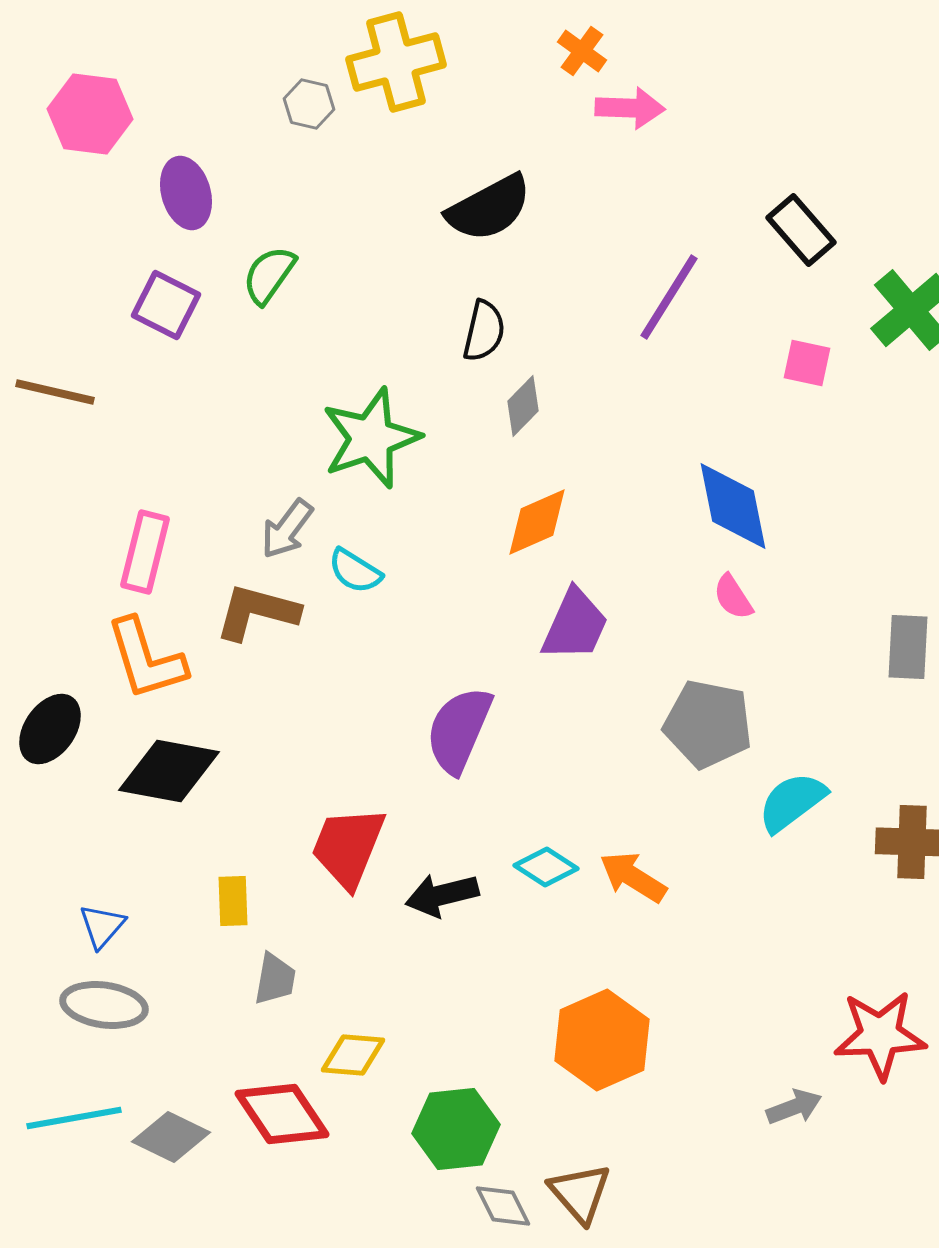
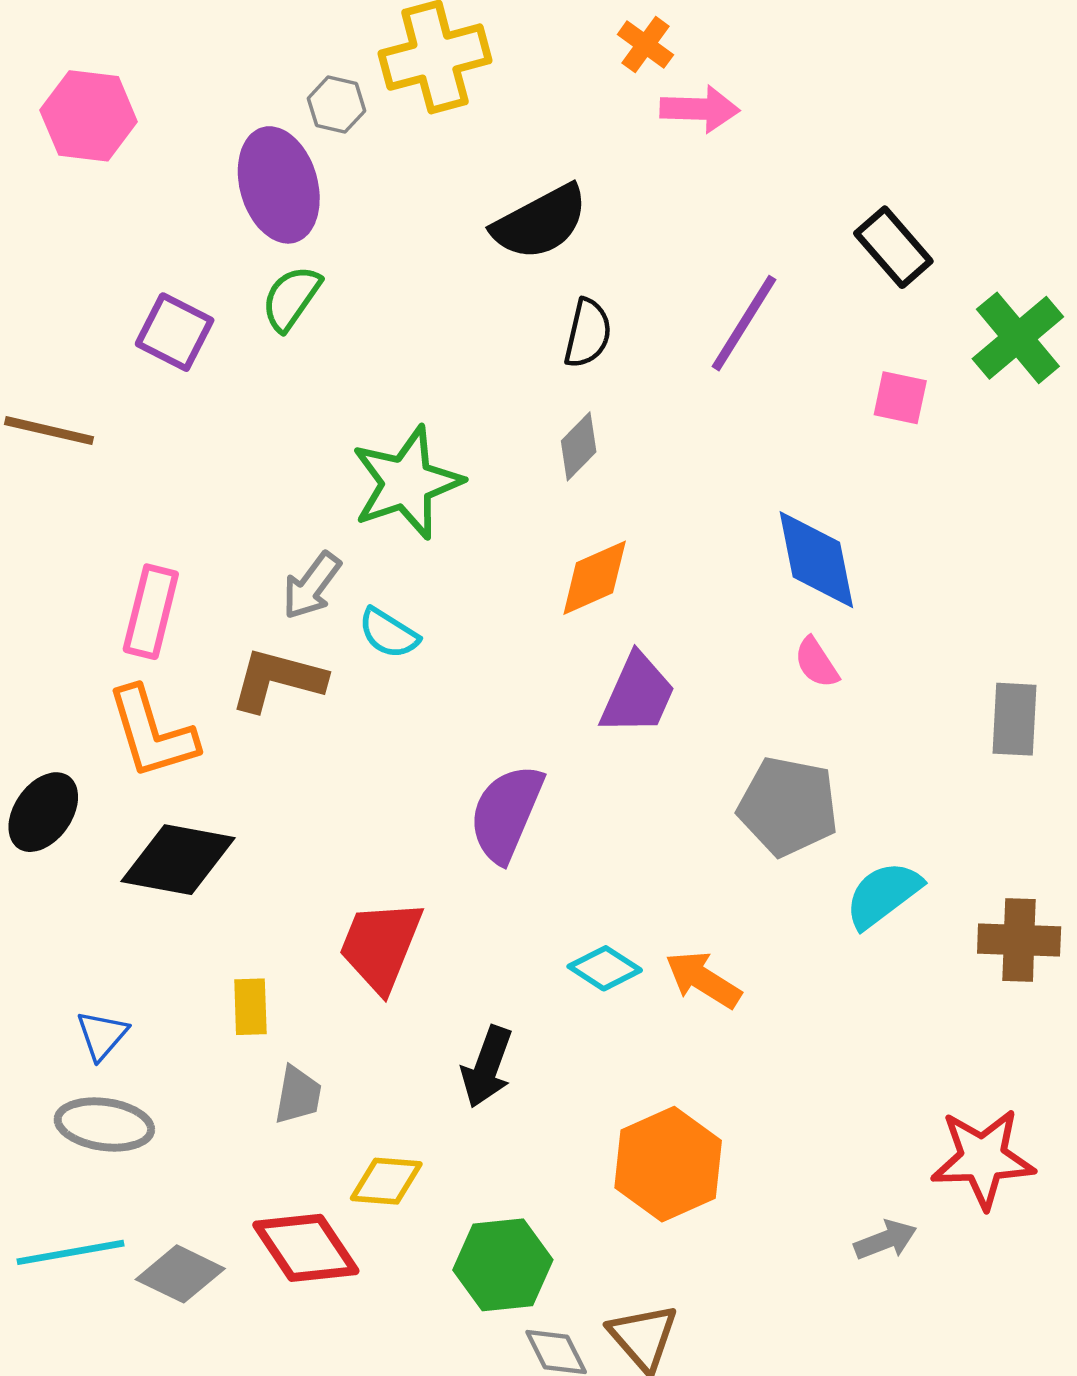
purple ellipse: (186, 193) -> (279, 185), moved, size x1.4
black semicircle: (484, 331) -> (588, 333), moved
black arrow: (442, 895) -> (487, 1067), moved, turned -56

